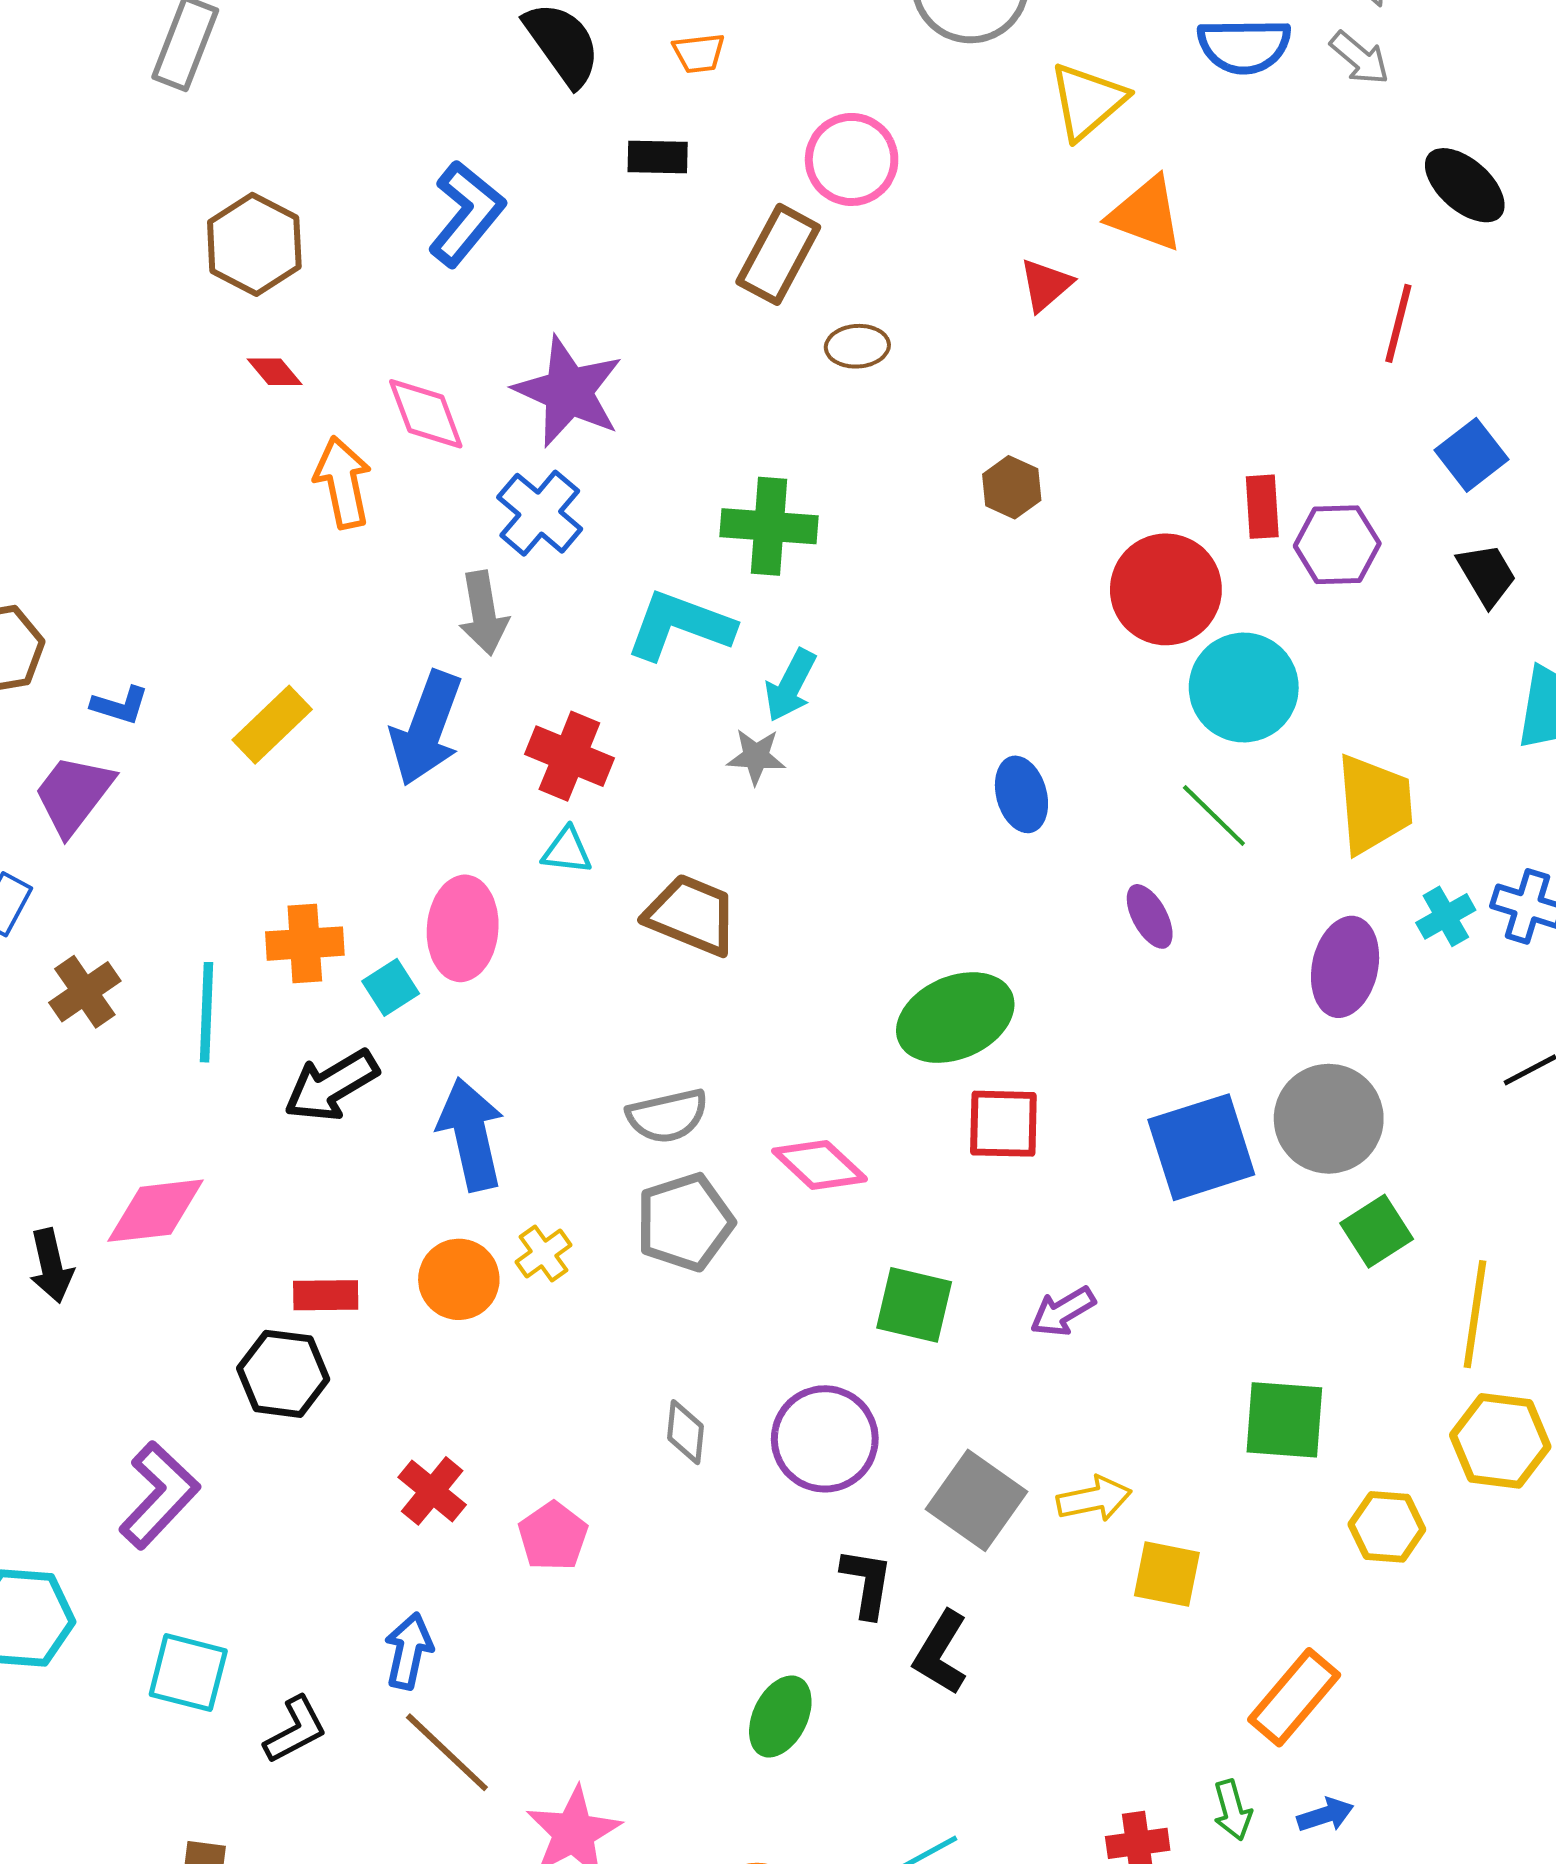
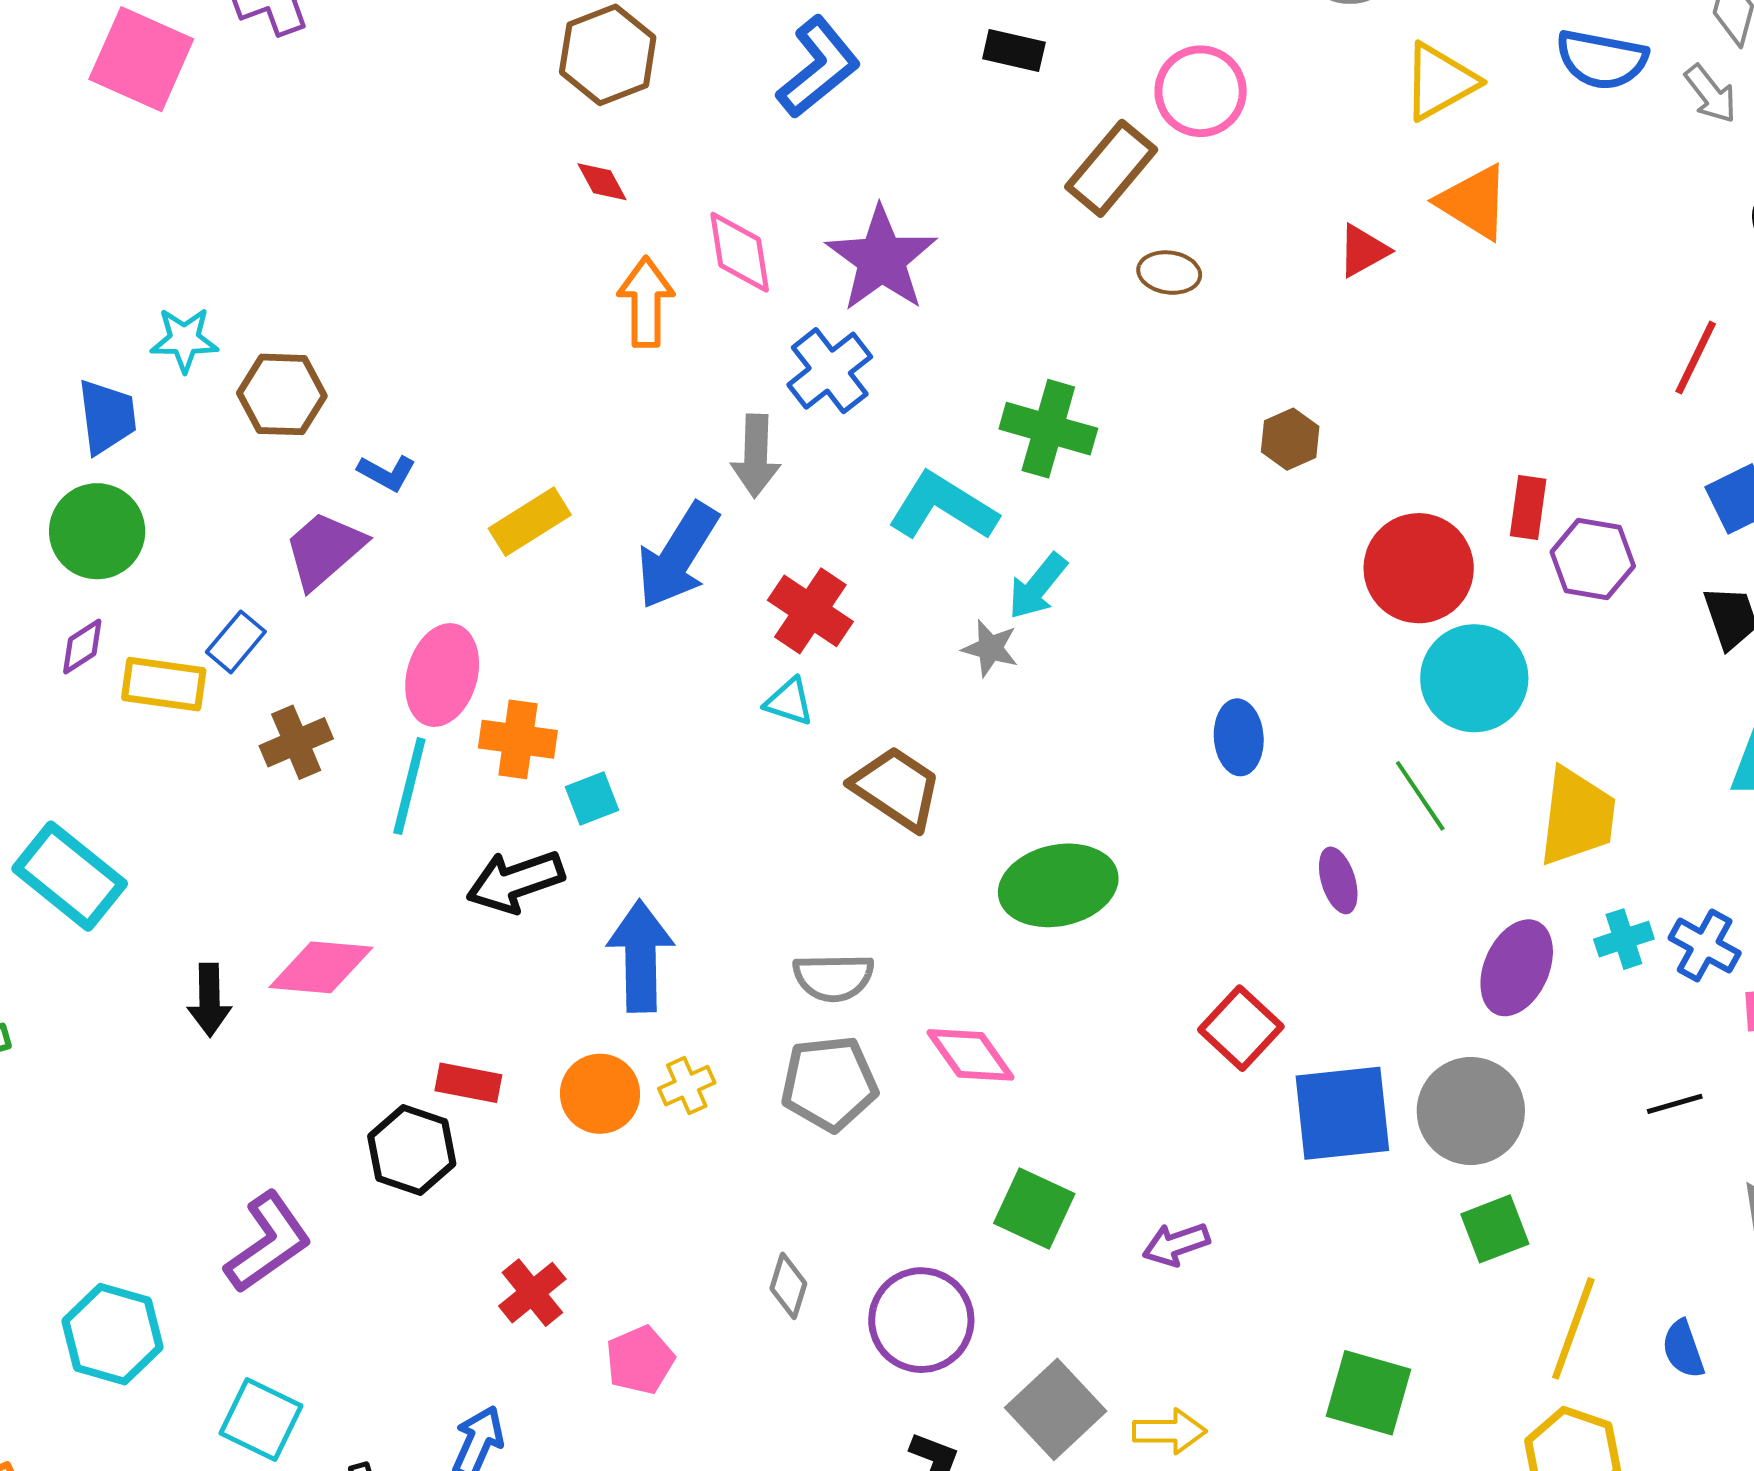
pink ellipse: (463, 928) -> (442, 675), moved
green ellipse: (955, 1018) -> (1058, 885), moved
red square: (1003, 1124) -> (1241, 1028), moved, turned 30

